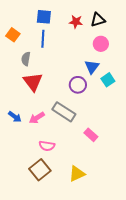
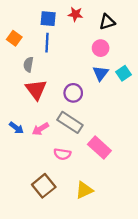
red star: (76, 22) -> (75, 14), moved
pink circle: (101, 44) -> (101, 48), moved
cyan square: (108, 80) -> (123, 73), moved
purple circle: (78, 85) -> (73, 93), moved
pink rectangle: (91, 135) -> (99, 148), size x1.5
pink semicircle: (47, 146) -> (62, 154), moved

